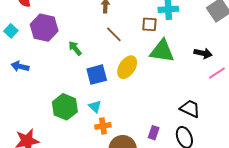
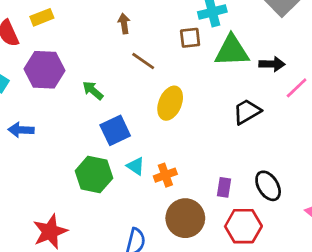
green triangle: (162, 51) -> (232, 51), moved
blue square: (97, 75) -> (115, 130), moved
black trapezoid: (190, 109) -> (247, 112), moved, turned -45
orange cross: (103, 126) -> (165, 175), moved

